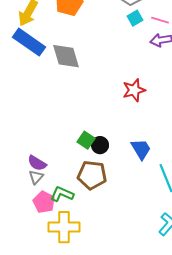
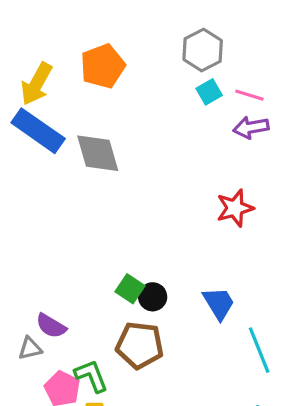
red star: (134, 90) -> (235, 208), moved
gray triangle: (36, 177) -> (30, 348), moved, turned 35
green L-shape: (62, 194) -> (91, 376), turned 45

